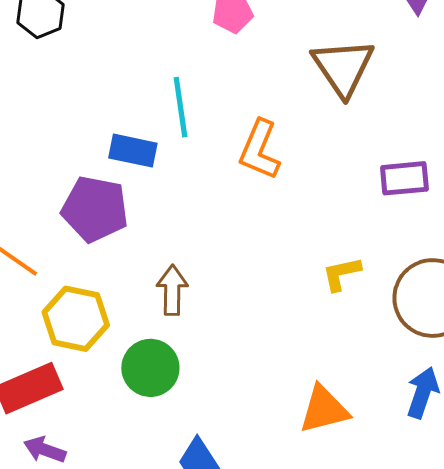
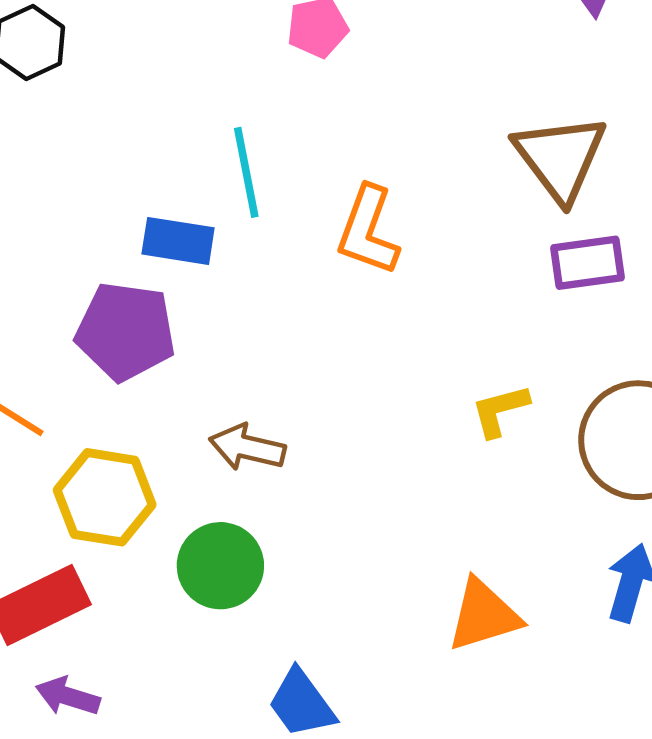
brown triangle: (343, 67) -> (560, 158), moved
brown arrow: (172, 290) -> (247, 447), turned -75

